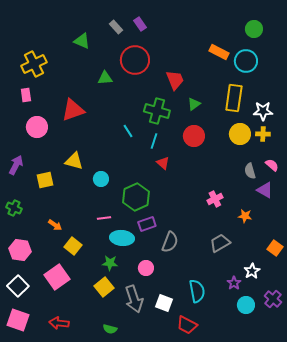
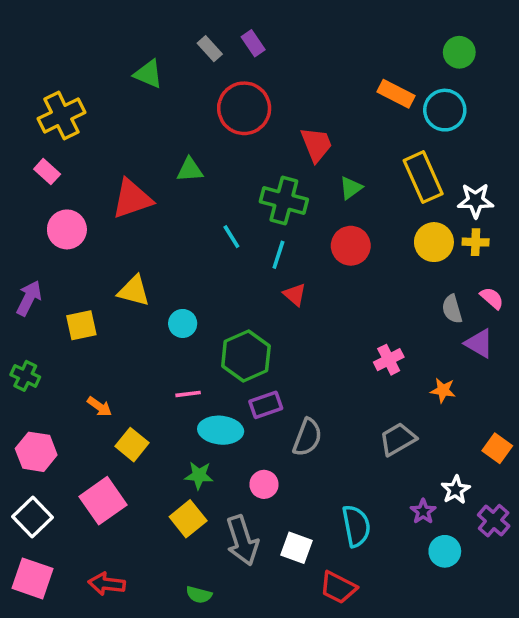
green triangle: (105, 78) -> (190, 170), moved
pink rectangle: (26, 95) -> (47, 172), turned -40
yellow rectangle: (234, 98) -> (423, 177), turned -32
purple cross: (273, 299) -> (494, 521), moved

